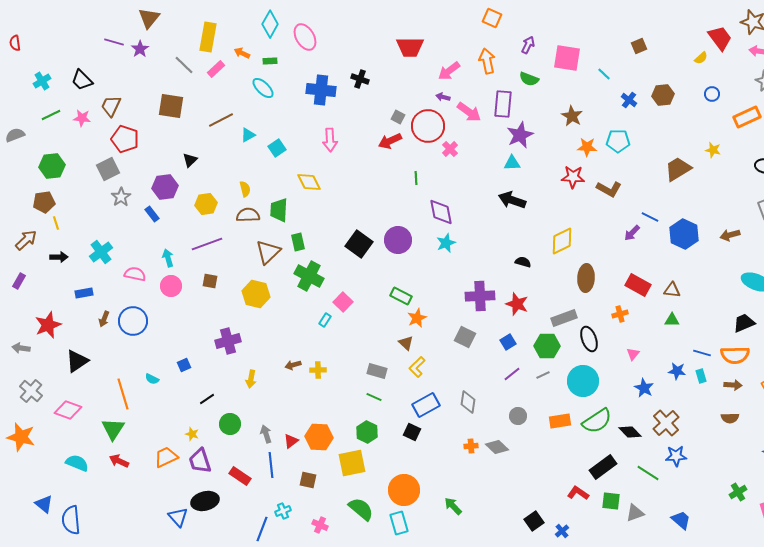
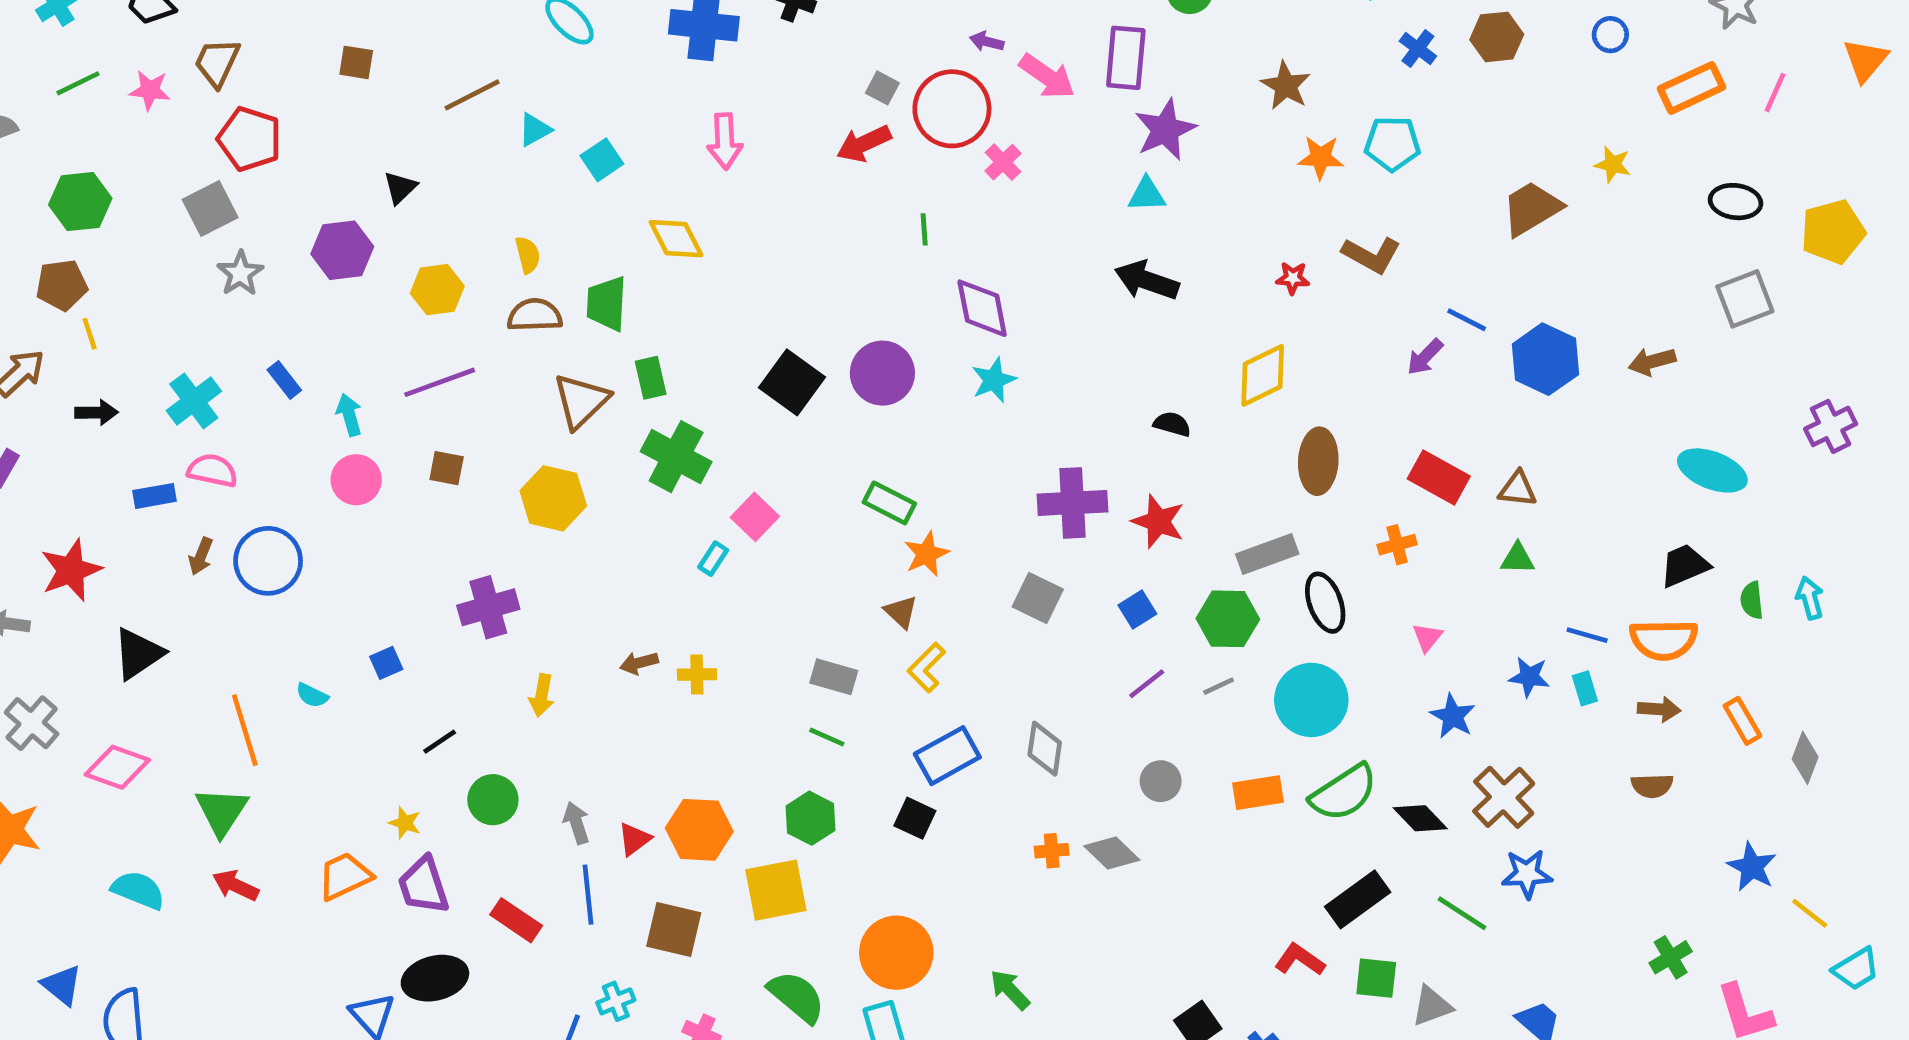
brown square: (171, 106) -> (356, 62), size x0.6
red star: (573, 177) -> (1293, 278), moved, size x0.6
blue rectangle: (152, 214) -> (284, 380), moved
pink semicircle: (135, 274) -> (212, 470), moved
brown square: (308, 480) -> (674, 929), size x1.4

